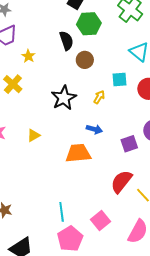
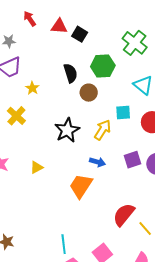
green hexagon: (89, 24) -> (103, 66), moved
yellow arrow: (99, 97) -> (103, 130), size x1.5
purple square: (129, 144) -> (132, 160), moved
orange trapezoid: (78, 153) -> (81, 186), turned -52

